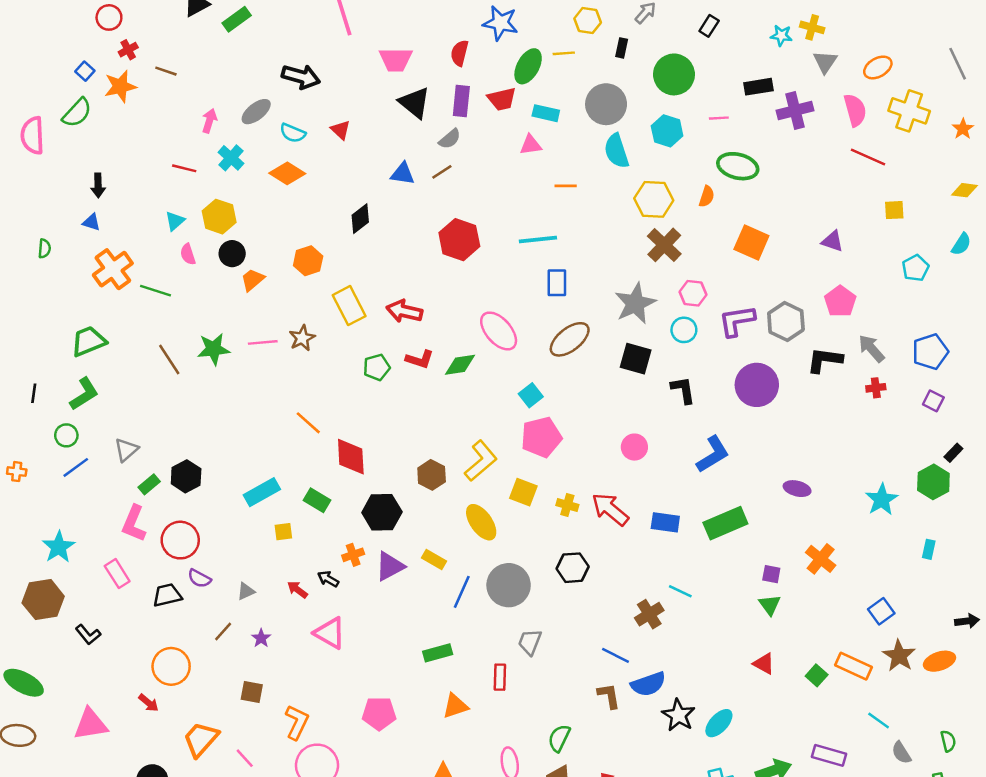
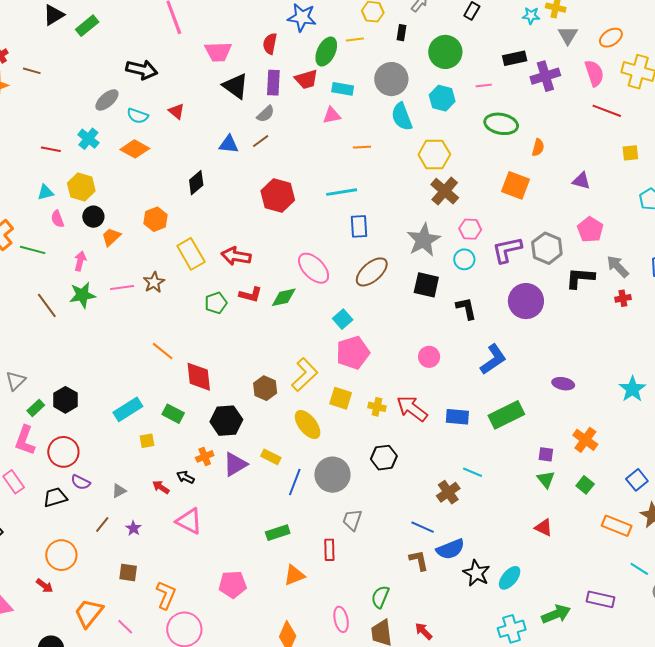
pink arrow: (209, 121) -> (80, 261), moved
orange semicircle: (707, 196) -> (538, 147), moved
cyan triangle: (175, 221) -> (45, 192), turned 30
green square: (817, 675) -> (585, 485), moved

